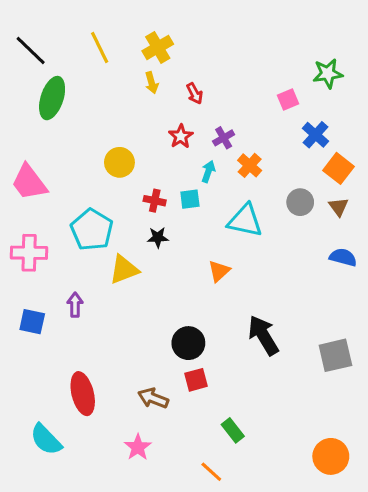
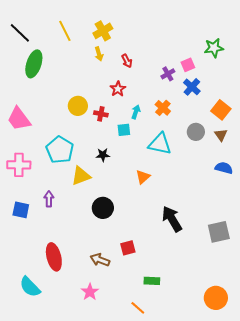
blue cross: (316, 135) -> (192, 87), moved
purple cross: (224, 138) -> (168, 74), moved
red cross: (155, 201) -> (101, 114), moved
black circle: (188, 343) -> (103, 208), moved
green rectangle: (233, 430) -> (152, 281), turned -49

